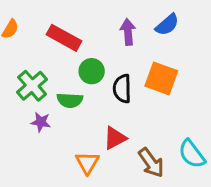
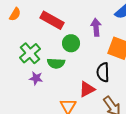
purple arrow: (128, 32) -> (96, 27), moved
black semicircle: (122, 89) -> (103, 72), moved

